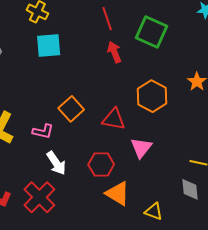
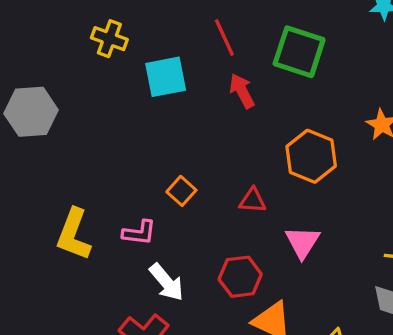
cyan square: (49, 46) -> (166, 77), moved
orange square: (71, 109) -> (181, 191), size x0.7
red triangle: (114, 119) -> (253, 200), size x0.7

